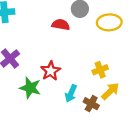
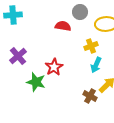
yellow cross: (100, 70) -> (91, 46), moved
cyan arrow: (71, 93) -> (96, 65), moved

